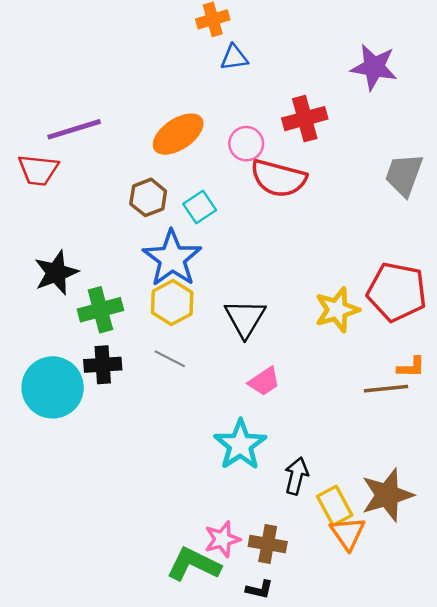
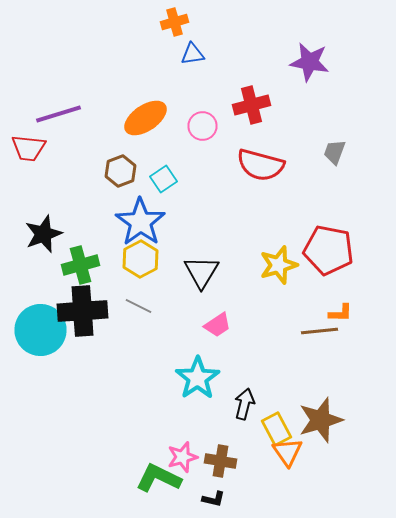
gray trapezoid: (404, 175) -> (334, 152), size x0.7
red semicircle: (278, 178) -> (260, 165), moved
black cross: (103, 365) -> (82, 311), size x1.6

